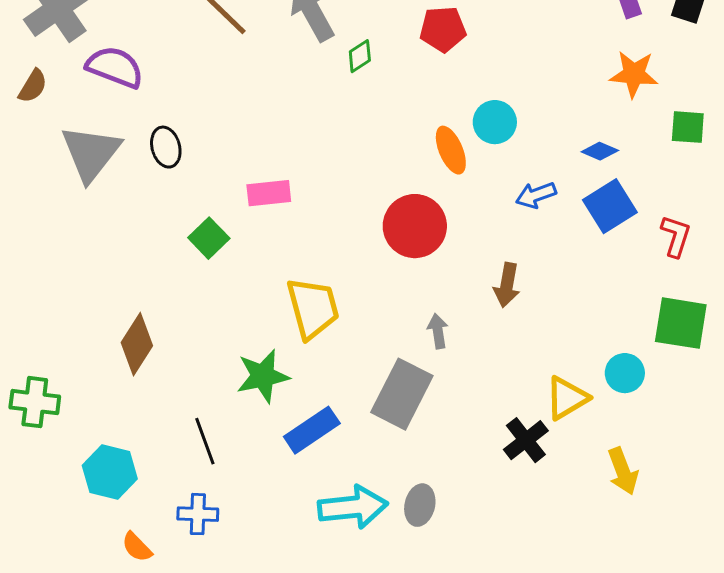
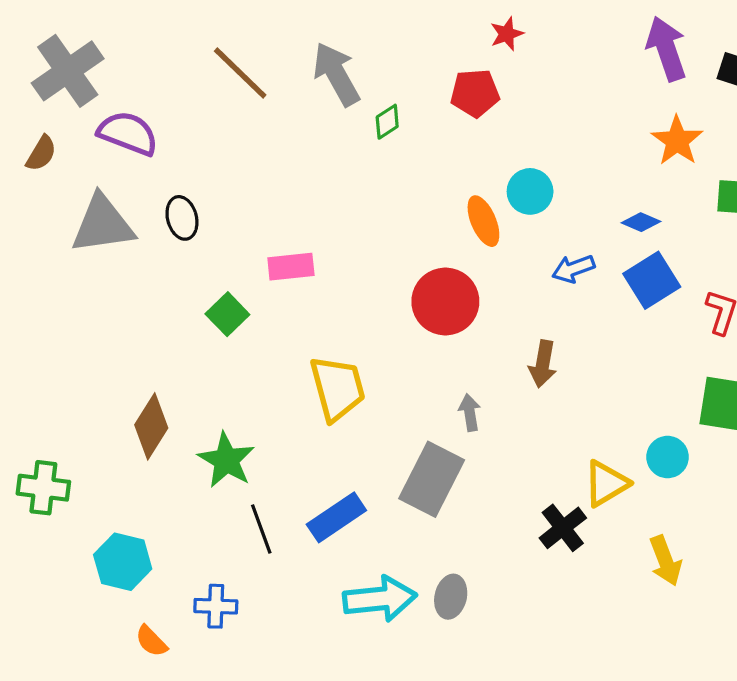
orange star: (634, 74) -> (677, 141), turned 30
gray triangle: (91, 153) -> (103, 224), turned 44
green star: (263, 376) -> (226, 460), moved, turned -30
black line: (205, 441) -> (261, 529), moved

